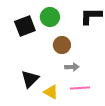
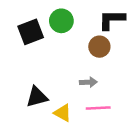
brown circle: (62, 45) -> (99, 47), moved
black triangle: (30, 79) -> (37, 97), turned 30

